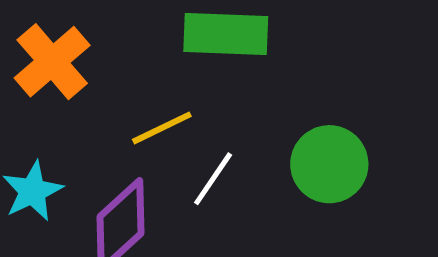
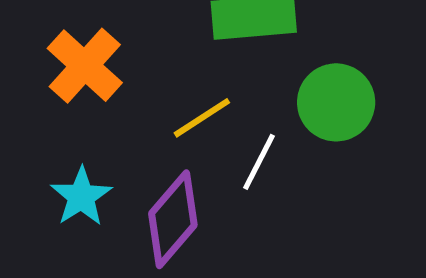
green circle: (329, 164) -> (336, 102), moved

